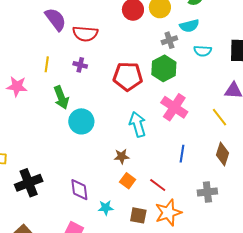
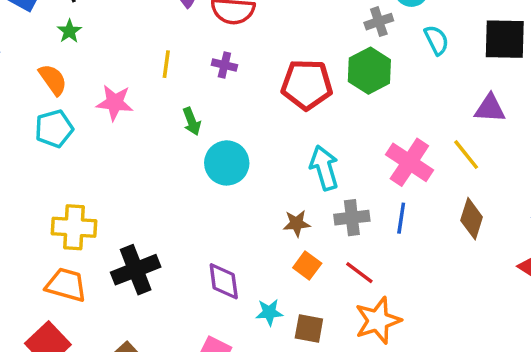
cyan semicircle: (203, 51) -> (436, 40), turned -120
green arrow: (61, 97) -> (192, 121), size x0.7
pink cross: (174, 107) -> (409, 162), moved
gray cross: (207, 192) -> (352, 218), moved
brown square: (138, 215) -> (309, 329), moved

